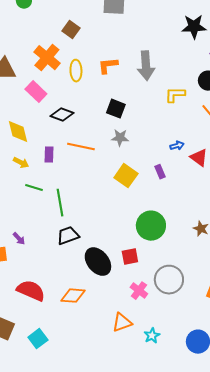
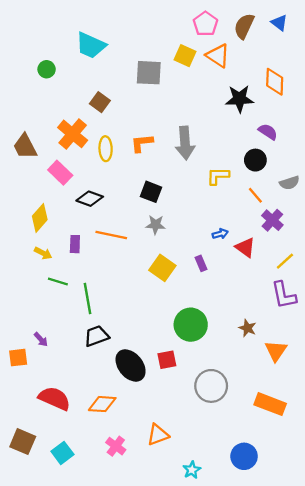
yellow diamond: (18, 132) -> (40, 218), turned 55
pink cross: (139, 291) -> (116, 446), moved
cyan star: (152, 336) -> (192, 470), moved

